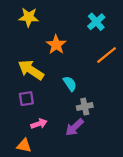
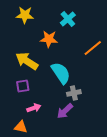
cyan cross: (96, 22) -> (68, 19), moved
orange star: (56, 45) -> (49, 39), turned -30
cyan semicircle: (70, 84) -> (61, 73), size x1.6

